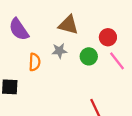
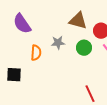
brown triangle: (68, 25) -> (78, 21), moved

